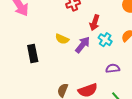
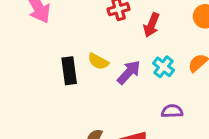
red arrow: (95, 23) -> (151, 25), moved
black rectangle: (33, 54) -> (69, 71), moved

